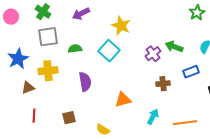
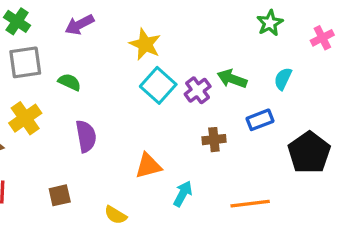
green semicircle: (75, 49) -> (70, 82), turned 32
cyan square: (109, 51) -> (158, 85), moved
yellow cross: (48, 71) -> (25, 118), turned -30
cyan arrow: (153, 117) -> (183, 194), moved

